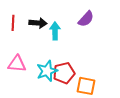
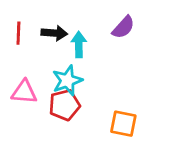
cyan star: (47, 71) -> (67, 80), moved
red pentagon: (64, 73) -> (64, 105), moved

